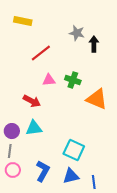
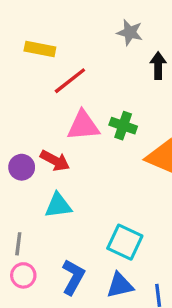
yellow rectangle: (23, 21) -> (40, 49), moved
gray star: (77, 33) -> (130, 32), moved
pink triangle: (49, 80) -> (83, 126), size x1.5
purple circle: (12, 131) -> (22, 167), moved

